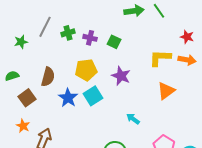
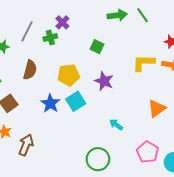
purple cross: (90, 38) -> (62, 22), moved, turned 32
brown semicircle: (48, 77) -> (30, 70), moved
orange triangle: (166, 91) -> (157, 108), moved

